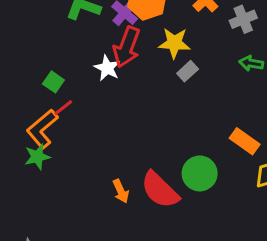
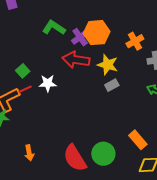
red arrow: (127, 47) -> (76, 60), turned 64
white star: (107, 68) -> (48, 83), moved, turned 30
orange arrow: (121, 191) -> (29, 153), moved

